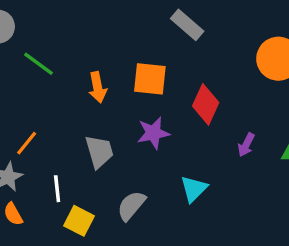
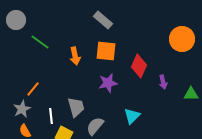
gray rectangle: (187, 25) -> (103, 20), moved
purple arrow: (246, 145) -> (163, 82), moved, turned -40
gray trapezoid: (99, 152) -> (76, 107), moved

